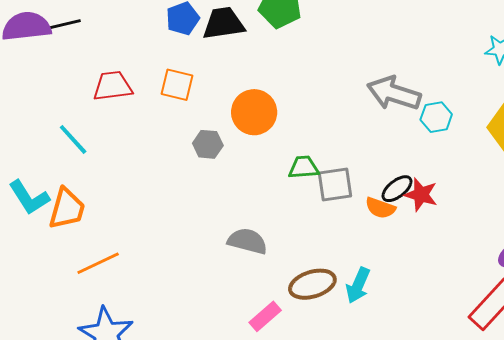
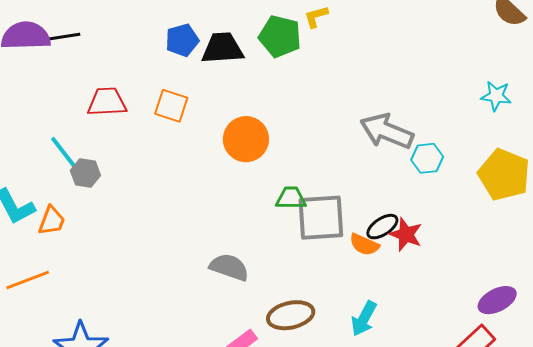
gray hexagon: (208, 144) -> (85, 173), moved
gray square: (335, 185) -> (321, 218), size x1.4
orange trapezoid: (67, 209) -> (52, 221), size x0.7
orange line: (98, 263) -> (28, 280), moved
cyan arrow: (358, 285) -> (364, 319), moved

